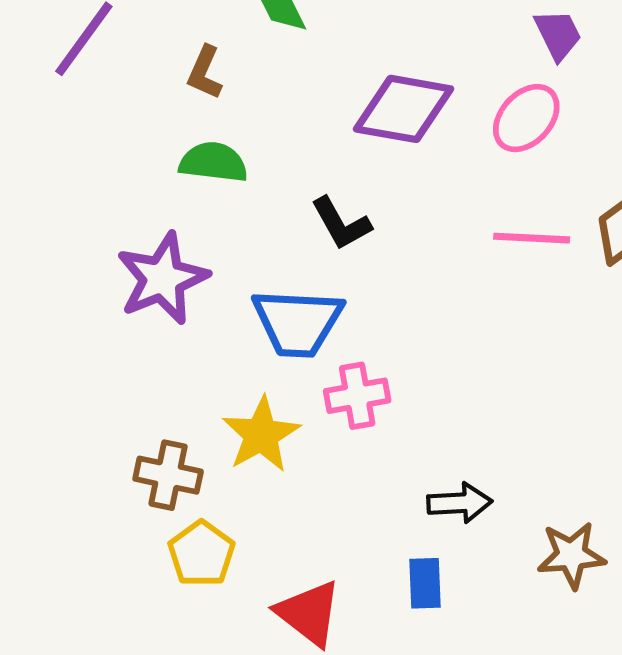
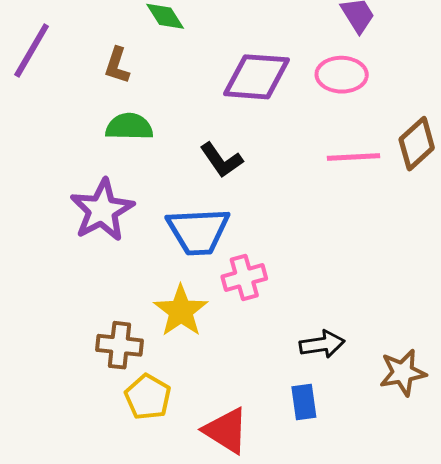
pink ellipse: (526, 118) -> (342, 75), turned 54

